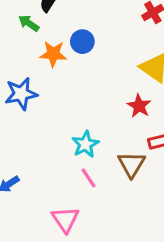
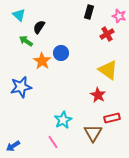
orange star: (53, 54) -> (42, 61), turned 30
pink line: (88, 178) -> (53, 142), moved

